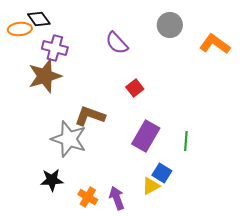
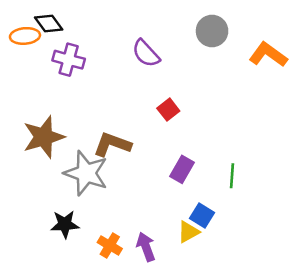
brown star: (45, 76) -> (44, 137), moved
purple rectangle: (146, 136) -> (182, 169), size x0.7

